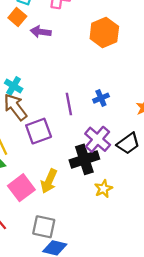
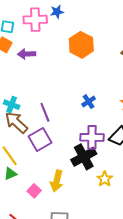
purple line: (69, 104) -> (45, 112), moved
purple cross: (98, 139) -> (92, 137), turned -30
pink square: (21, 188) -> (34, 191), size x0.6

